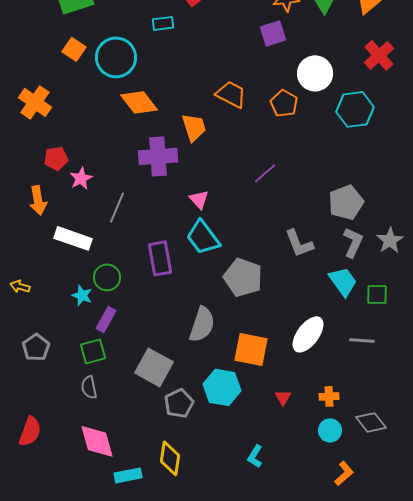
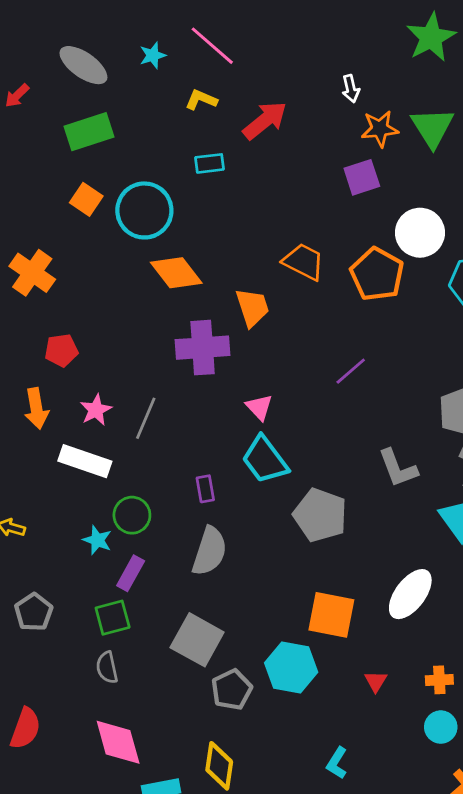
orange pentagon: (284, 103) -> (377, 274), size x1.4
pink star: (81, 178) -> (96, 410), moved
purple rectangle: (160, 258) -> (205, 489), size x0.6
gray semicircle: (202, 324) -> (209, 551), moved

